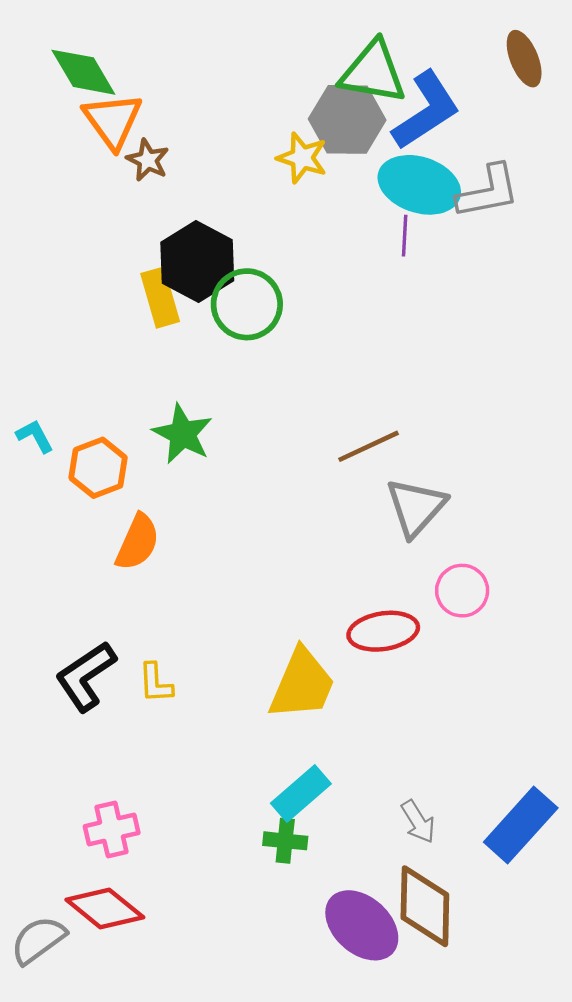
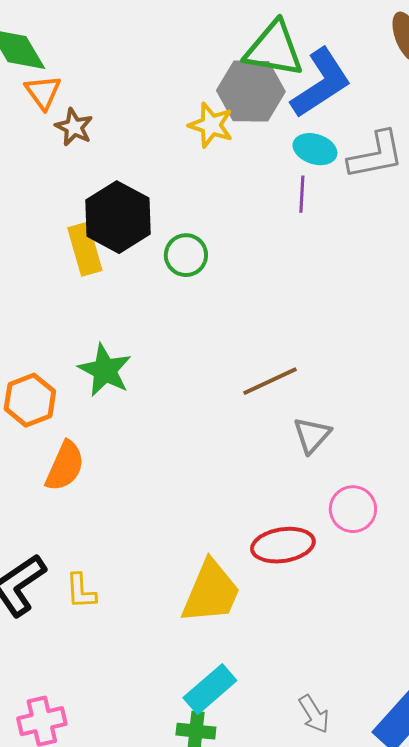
orange triangle: (113, 121) -> (43, 92), size x0.7
cyan ellipse: (419, 185) -> (315, 149), size x0.6
green circle: (247, 304) -> (186, 255), moved, size x0.7
gray triangle: (416, 507) -> (312, 435), size x0.7

